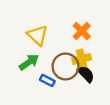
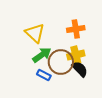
orange cross: (82, 31) -> (76, 29), turned 36
green arrow: (29, 62) -> (42, 55), moved

